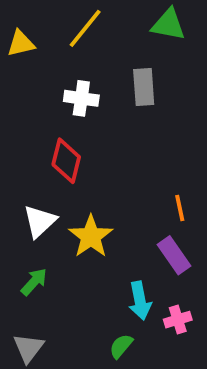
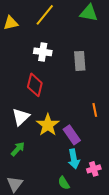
gray rectangle: (144, 87) -> (80, 61), moved
purple rectangle: (174, 255) -> (72, 135), moved
green semicircle: (121, 346) -> (64, 183), turned -72

